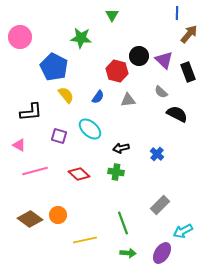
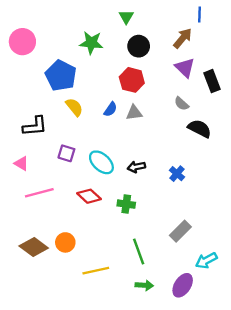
brown arrow: (189, 34) -> (183, 38), moved
black circle: (139, 56) -> (139, 46), moved
gray triangle: (128, 100) -> (134, 113), moved
cyan ellipse: (90, 129) -> (101, 162), moved
green cross: (116, 172) -> (126, 204), moved

